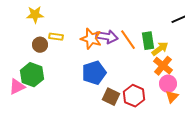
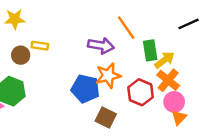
orange star: (91, 39) -> (108, 76), moved, turned -30
orange line: (128, 40) -> (126, 28), moved
blue pentagon: (94, 73) -> (85, 89), turned 30
red hexagon: (134, 96) -> (141, 92), moved

